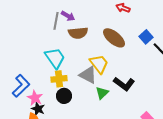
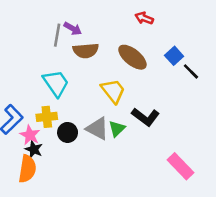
gray triangle: (88, 75) -> (97, 129), moved
yellow cross: (59, 79) -> (47, 117), moved

